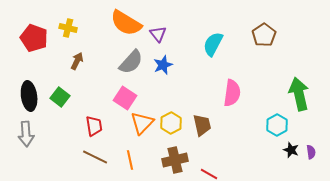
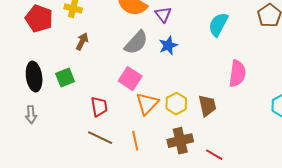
green square: (60, 97) -> (65, 78), turned 30
gray arrow: (26, 134) -> (31, 115), size x0.7

